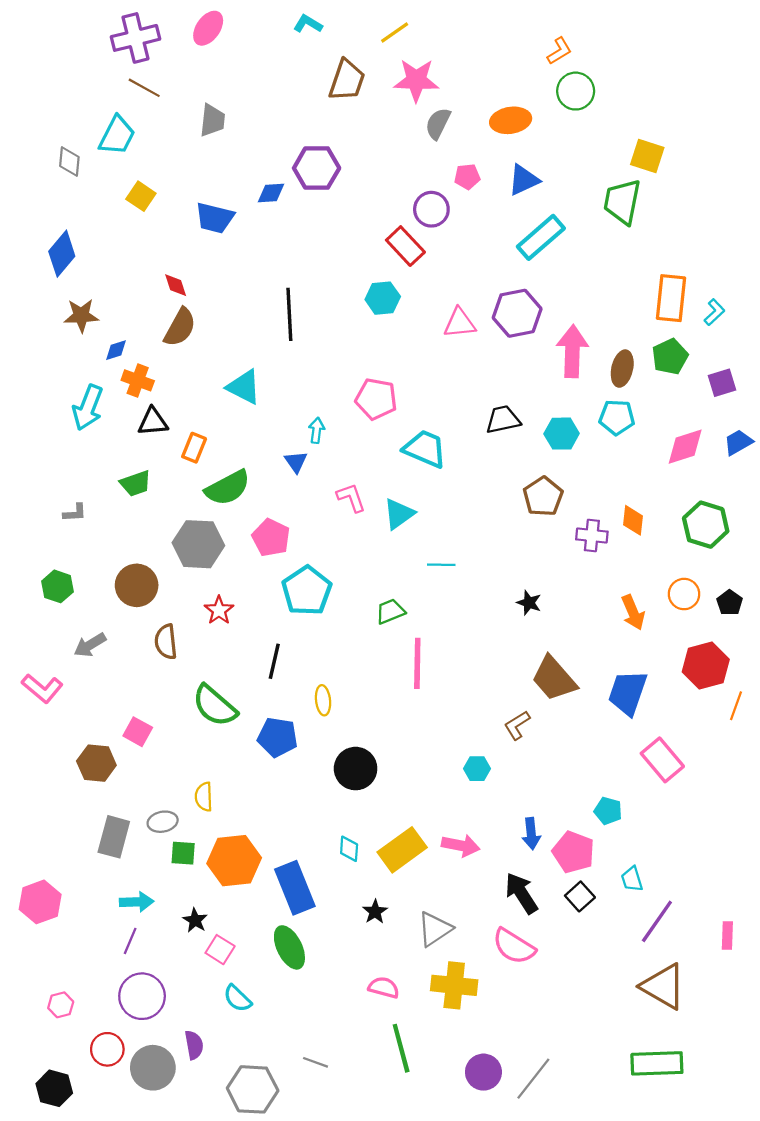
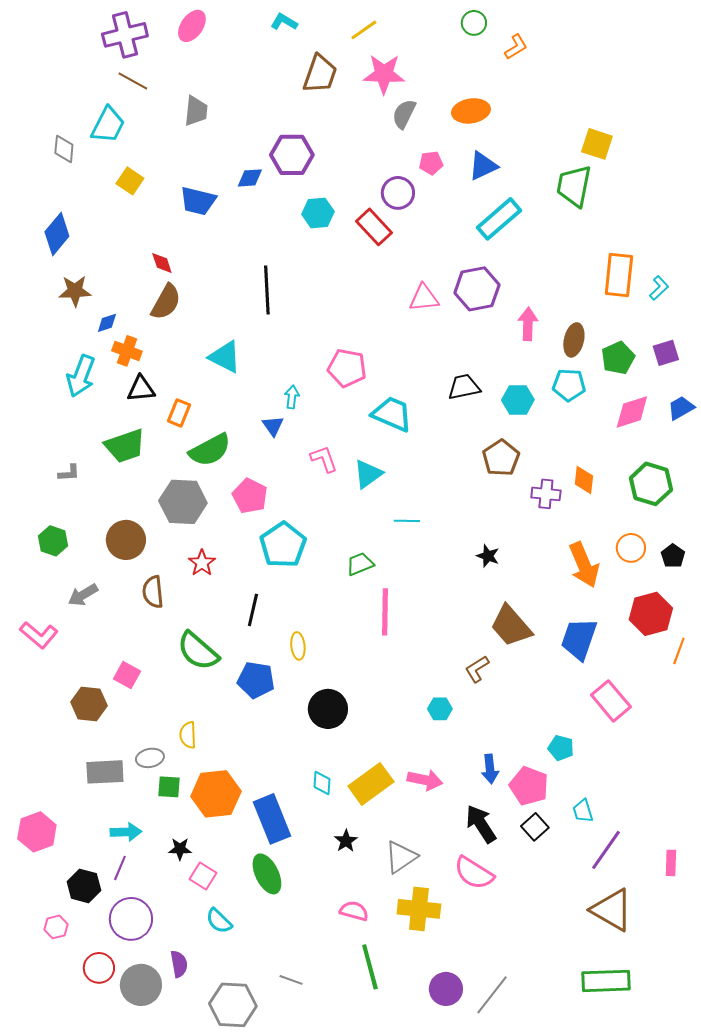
green circle: (576, 91) -> (474, 23), moved, size x0.7
cyan hexagon: (383, 298) -> (318, 213), moved
pink arrow: (572, 351) -> (528, 324), size x0.7
green pentagon: (670, 357) -> (618, 358), moved
green trapezoid: (136, 483) -> (125, 446), size x1.4
orange arrow: (633, 612) -> (584, 565), size x1.4
gray rectangle: (114, 837) -> (105, 772), turned 72
black star: (195, 920) -> (180, 849), turned -30
black hexagon: (54, 1088) -> (84, 886), moved

